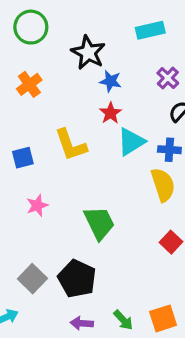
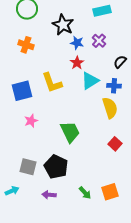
purple cross: (168, 78) -> (99, 41), moved
orange cross: (29, 84) -> (26, 45), turned -35
blue square: (23, 158) -> (22, 91), size x1.5
gray square: (32, 279) -> (28, 167), turned -30
purple arrow: (82, 323) -> (49, 195), moved

